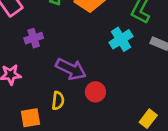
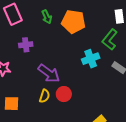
yellow semicircle: (58, 101) -> (44, 96), moved

